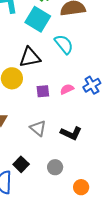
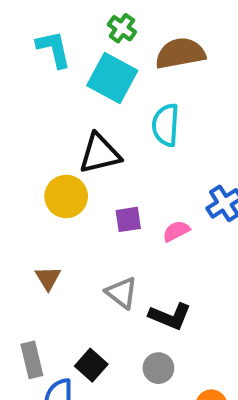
cyan semicircle: (64, 44) -> (166, 125), turned -135
pink semicircle: (67, 89) -> (176, 231), moved
black L-shape: (71, 133) -> (170, 316), moved

